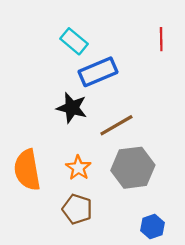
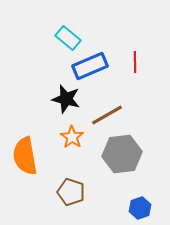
red line: (161, 39) -> (135, 62), moved
orange star: (78, 168) -> (72, 137), moved

